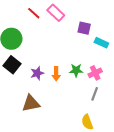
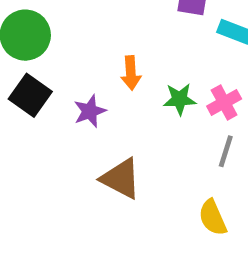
orange arrow: (56, 74) -> (131, 73), moved
brown triangle: (31, 103) -> (121, 179), moved, turned 42

